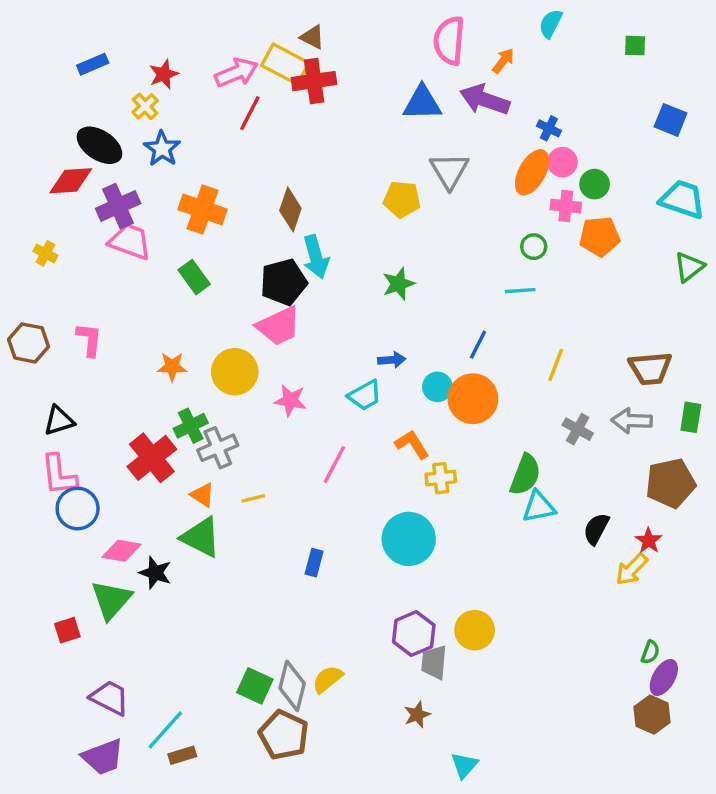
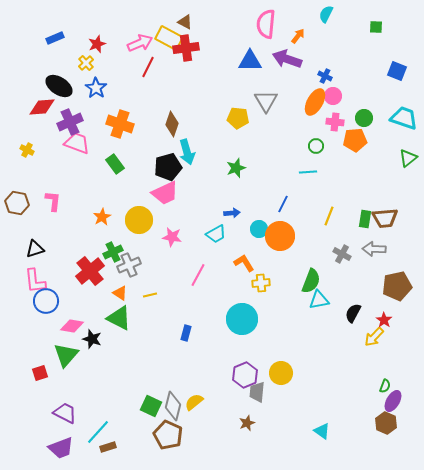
green circle: (595, 184) -> (364, 118), moved
orange star: (172, 367) -> (102, 217), turned -30
green rectangle: (691, 417) -> (365, 219), moved
cyan triangle: (464, 765) -> (322, 431), moved, turned -36

